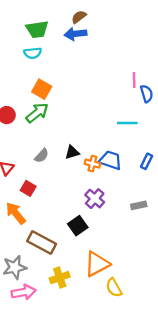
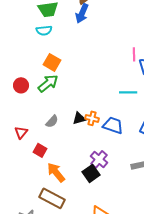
blue arrow: (75, 34) -> (82, 13), turned -60
orange cross: (92, 164) -> (92, 118), moved
orange arrow: (16, 213) -> (56, 172), moved
black square: (78, 226) -> (91, 173), moved

